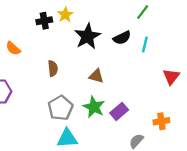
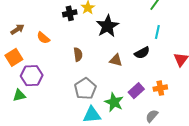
black semicircle: (122, 38) -> (142, 53), moved
green star: (94, 107) -> (114, 102), moved
orange cross: (161, 121) -> (160, 88), moved

